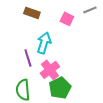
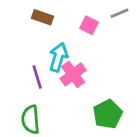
pink cross: (50, 70) -> (73, 74), moved
green pentagon: (60, 88) -> (108, 114), moved

